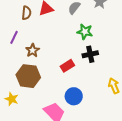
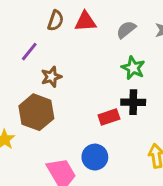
red rectangle: (67, 66) -> (109, 117), moved

